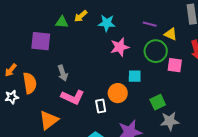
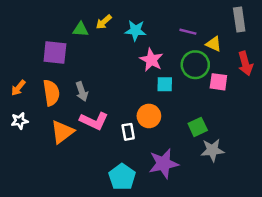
pink star: (120, 47) -> (151, 60), turned -30
cyan square: (135, 76) -> (165, 84), moved
orange semicircle: (30, 83) -> (51, 93), moved
orange triangle: (49, 120) -> (62, 132), moved

